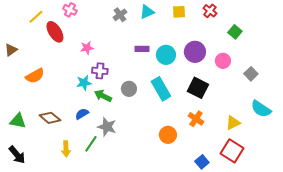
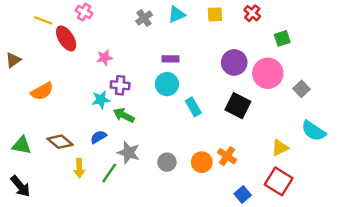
yellow line: (36, 17) -> (43, 20), turned 63
green square: (235, 32) -> (282, 38), turned 32
cyan circle: (166, 55) -> (167, 84), moved
pink circle: (223, 61) -> (268, 73), size x1.6
gray circle: (129, 89) -> (167, 162), moved
cyan rectangle: (161, 89) -> (193, 107), size x0.7
orange cross: (196, 119) -> (227, 156), moved
yellow arrow: (66, 149) -> (79, 168), moved

